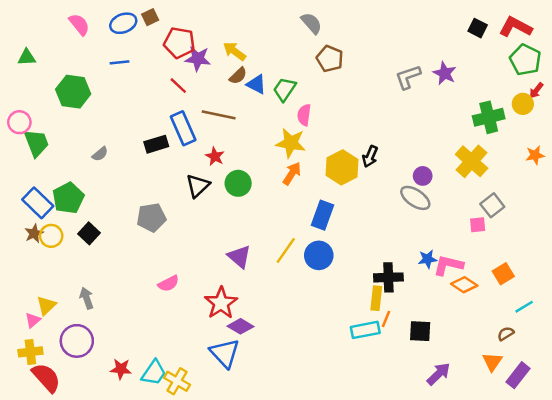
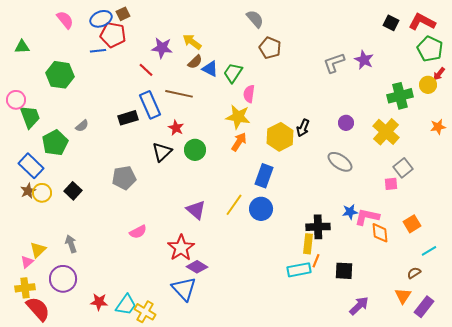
red pentagon: (179, 43) -> (113, 35), moved
purple circle: (423, 176) -> (346, 123), moved
green pentagon: (68, 198) -> (55, 143), moved
orange diamond: (464, 285) -> (380, 233), turned 50

